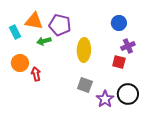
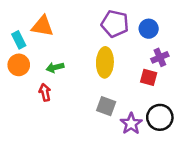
purple pentagon: (60, 25) -> (115, 24), moved
green arrow: (44, 41) -> (55, 67), moved
orange circle: (20, 63) -> (19, 65), moved

